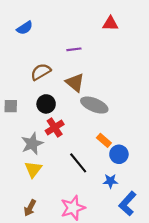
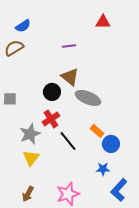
brown semicircle: (41, 72) -> (14, 48), moved
black circle: (46, 104) -> (52, 92), moved
black line: (78, 163) -> (68, 141), moved

